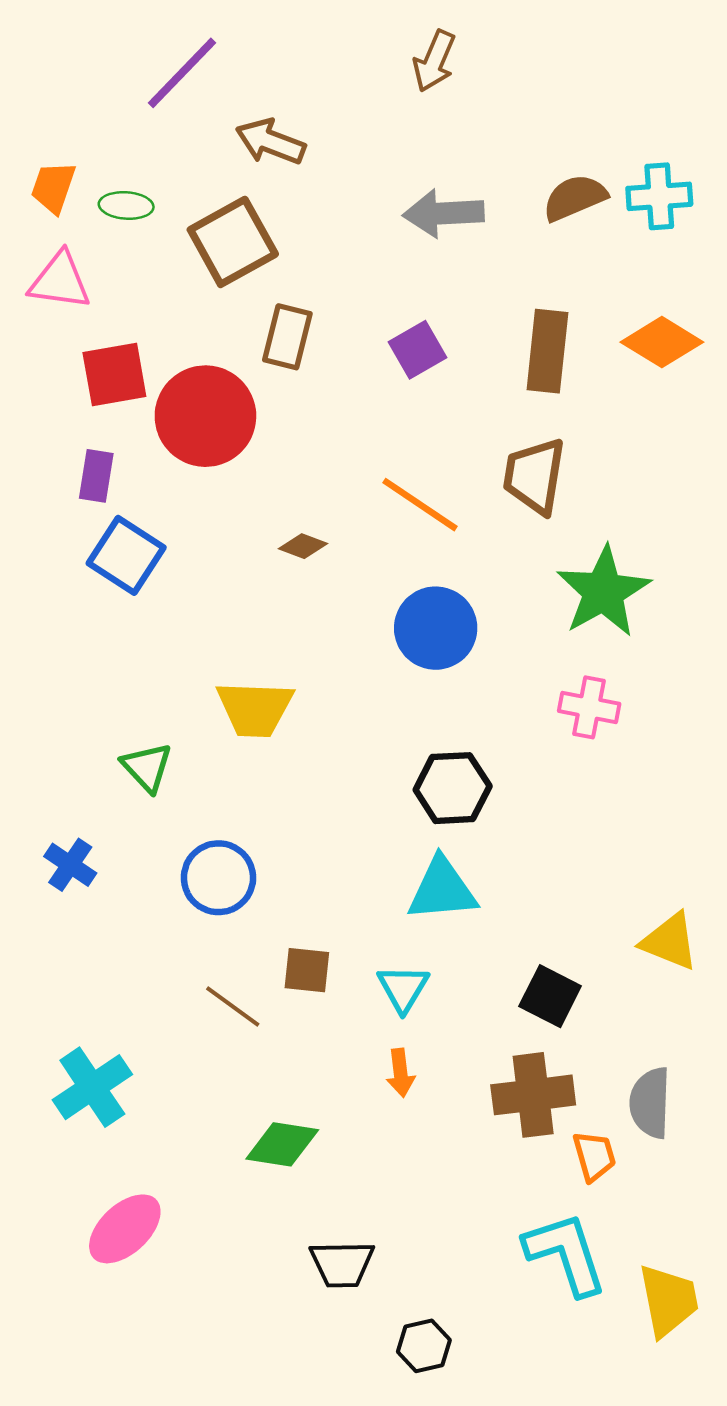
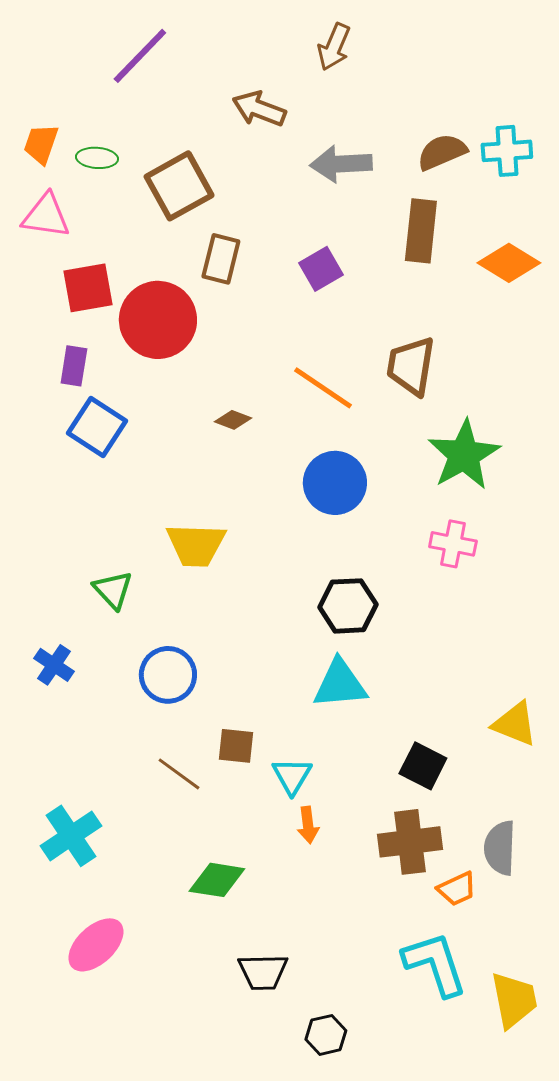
brown arrow: (270, 142) -> (259, 109), moved
brown rectangle: (547, 351) -> (421, 231), moved
cyan triangle: (403, 988) -> (292, 776), moved
orange trapezoid: (594, 1156) -> (457, 889), turned 81

